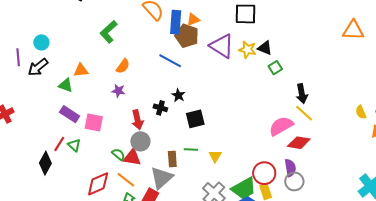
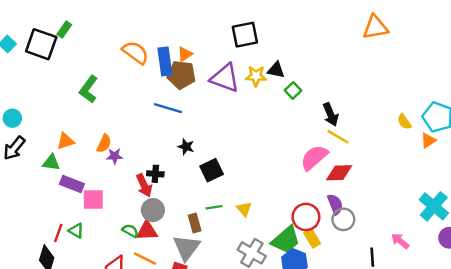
orange semicircle: (123, 66) -> (104, 143), moved
black cross: (160, 108) -> (155, 174), moved
purple rectangle: (70, 114) -> (72, 184), moved

